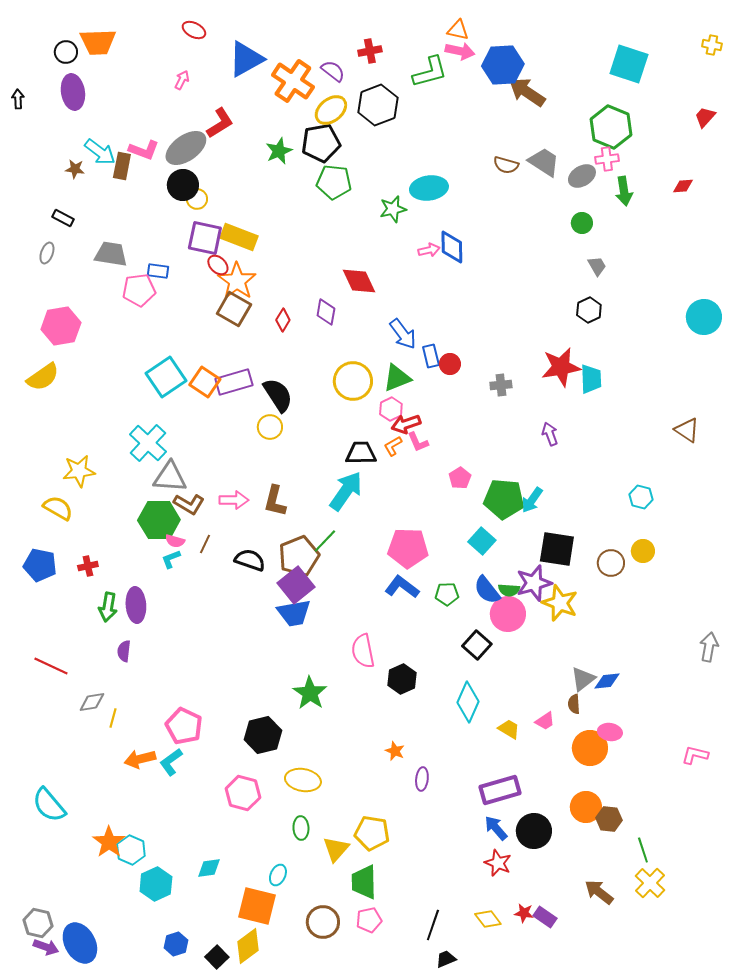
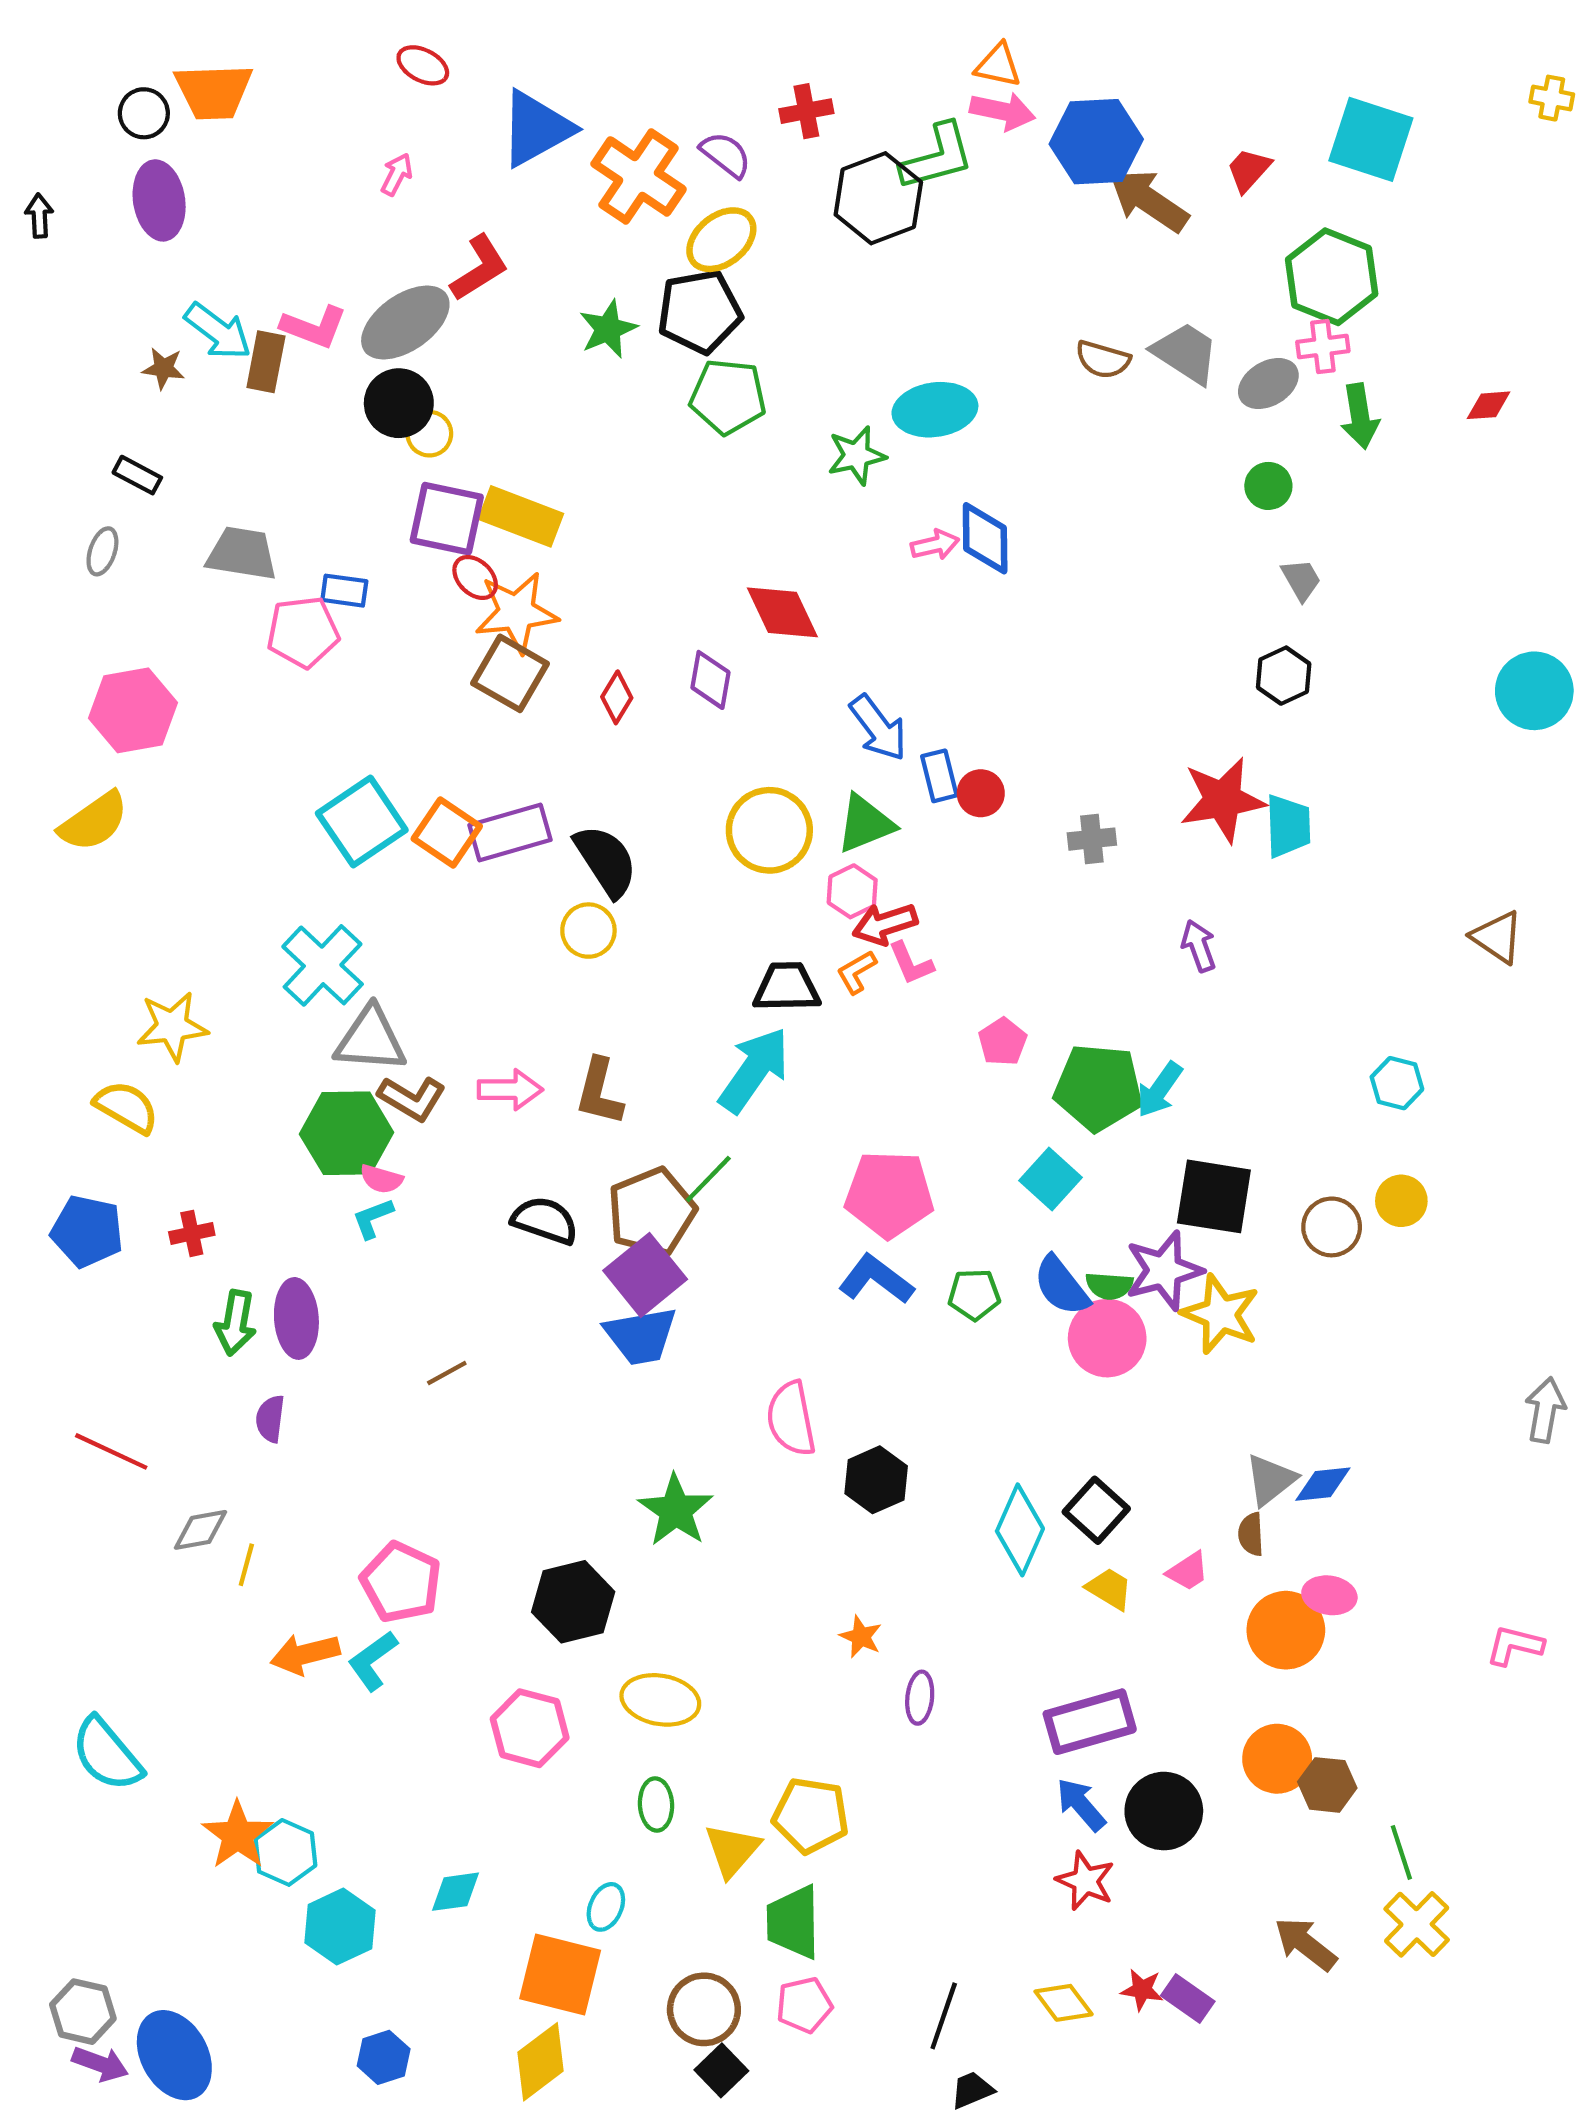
black hexagon: (378, 105) -> (878, 198), moved
red trapezoid: (705, 117) -> (1249, 170), moved
orange star: (237, 281) -> (517, 612), turned 30
brown line: (205, 544) -> (447, 1373), moved, turned 36
black square: (477, 645) -> (1096, 1510), moved
black square: (217, 957) -> (721, 2070), moved

